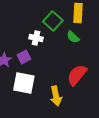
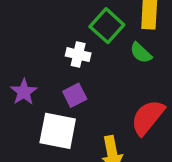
purple square: (24, 57) -> (75, 95), moved

